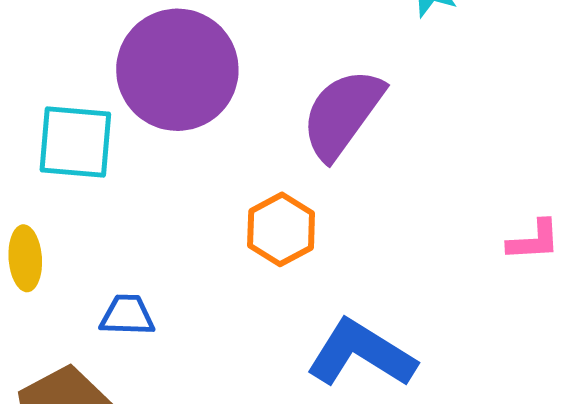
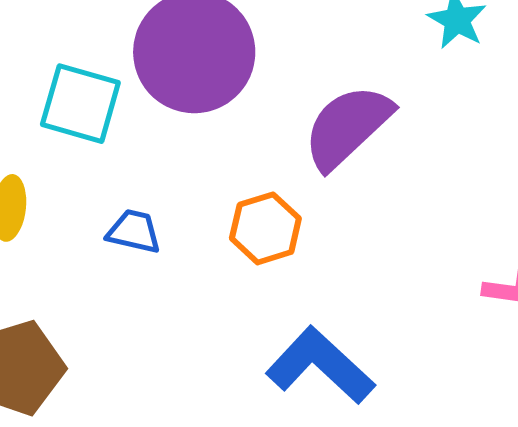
blue trapezoid: (127, 315) -> (134, 231), moved

